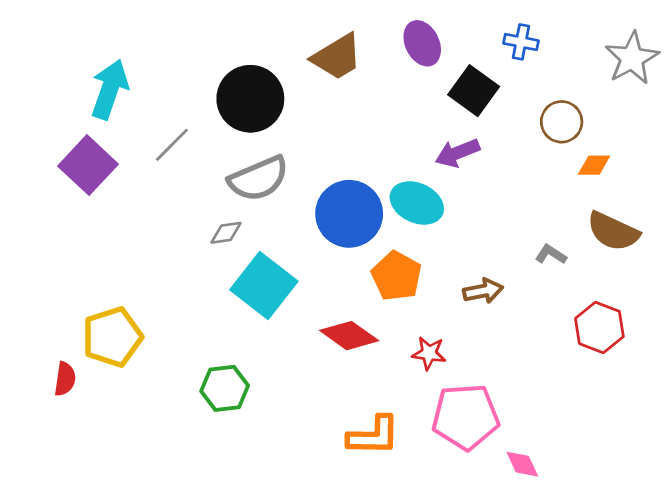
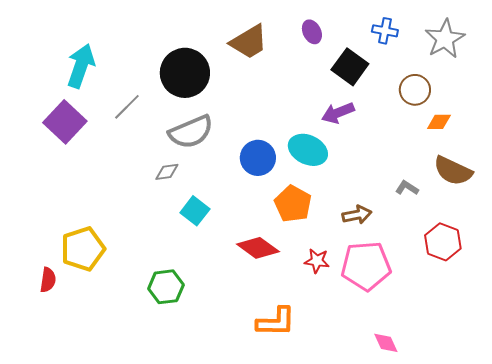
purple ellipse: (422, 43) -> (312, 32), size x0.7
gray star: (632, 58) -> (445, 39), moved
blue circle: (349, 214) -> (258, 158), size x0.7
cyan square: (264, 286) -> (195, 211), size x0.6
pink pentagon: (466, 417) -> (366, 266), moved

